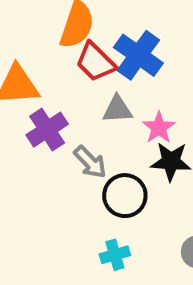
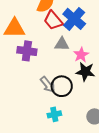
purple cross: (47, 130) -> (27, 51), turned 36
gray arrow: (90, 162) -> (48, 85), moved

